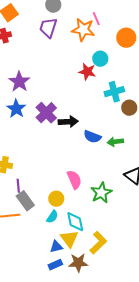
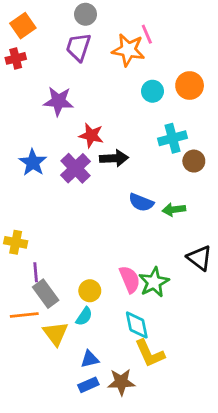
orange circle: (126, 38) -> (190, 86), moved
red star: (87, 72) -> (91, 135), moved
purple star: (19, 82) -> (58, 101), moved, turned -30
black arrow: (68, 122) -> (114, 158), moved
pink semicircle: (74, 180) -> (130, 279), moved
cyan diamond: (75, 222) -> (137, 325), moved
yellow triangle: (69, 239) -> (56, 333), moved
yellow L-shape: (98, 243) -> (150, 353), turned 110

